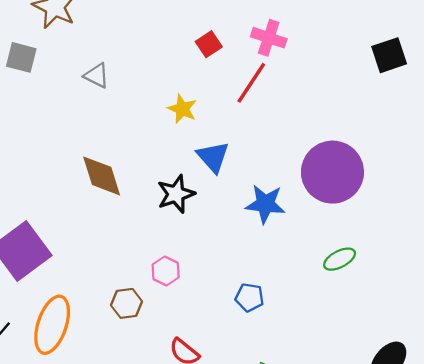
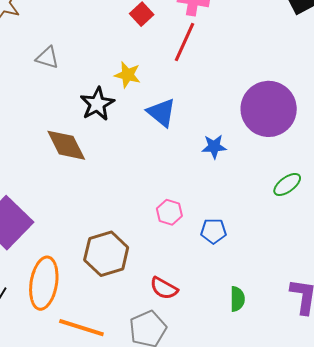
black star: (176, 194) -> (97, 104), moved
blue star: (265, 204) -> (214, 147), size x0.7
pink hexagon: (166, 271) -> (169, 212), moved
brown hexagon: (127, 303) -> (106, 254), size x1.6

